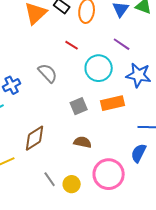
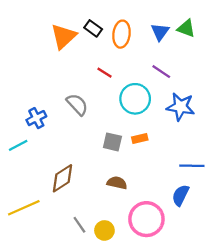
orange rectangle: (113, 103) -> (140, 139), moved, size x0.6
gray square: (79, 106) -> (112, 142), turned 36

